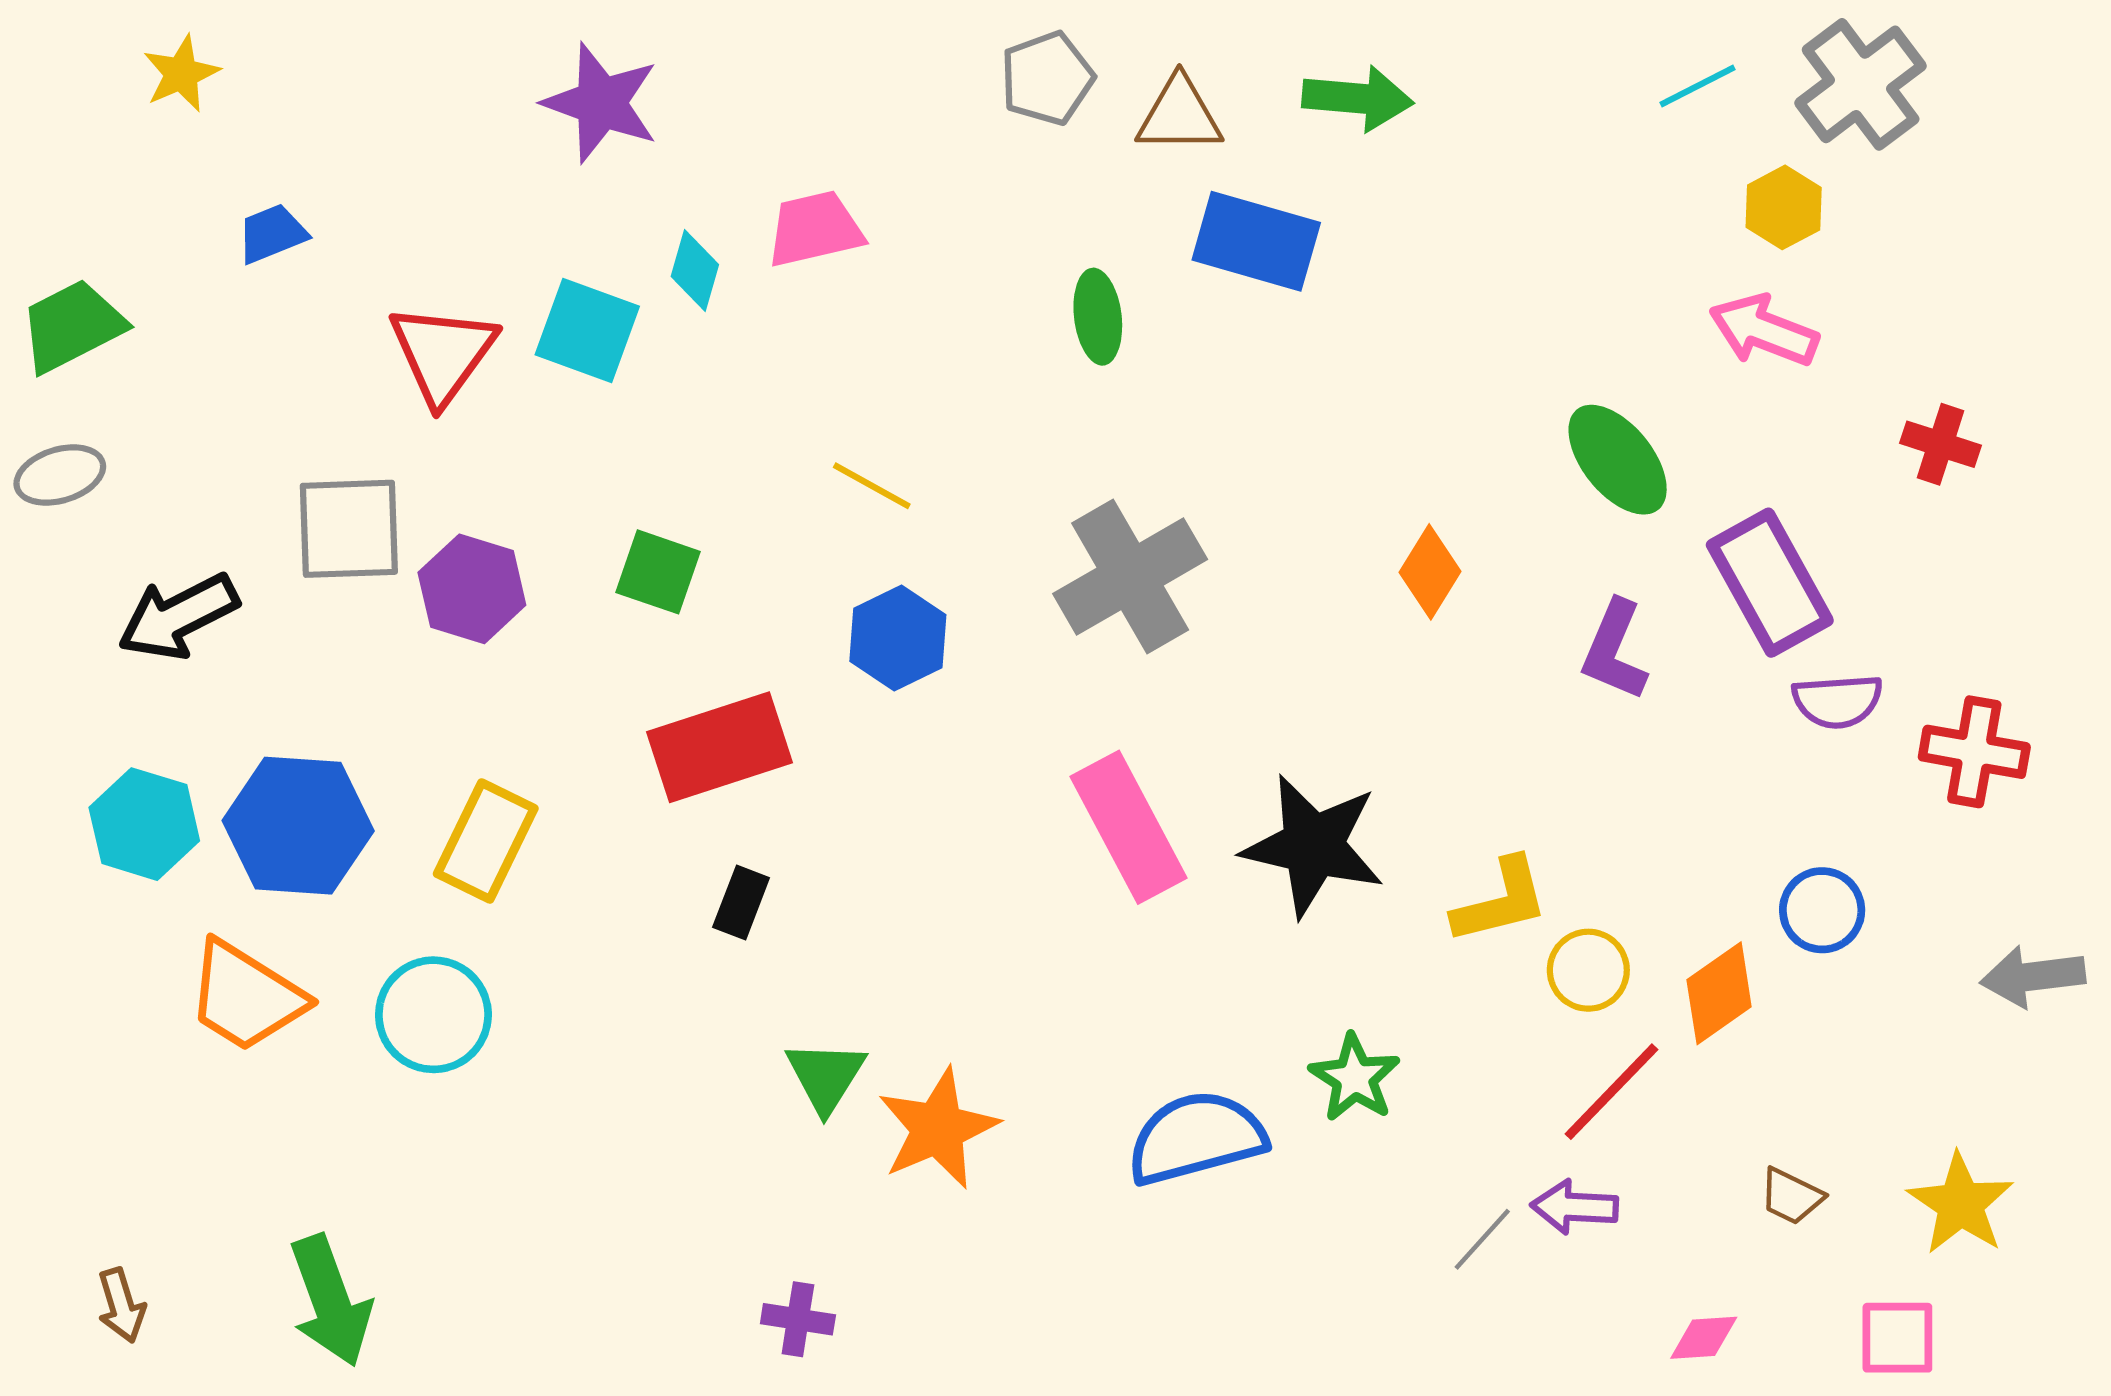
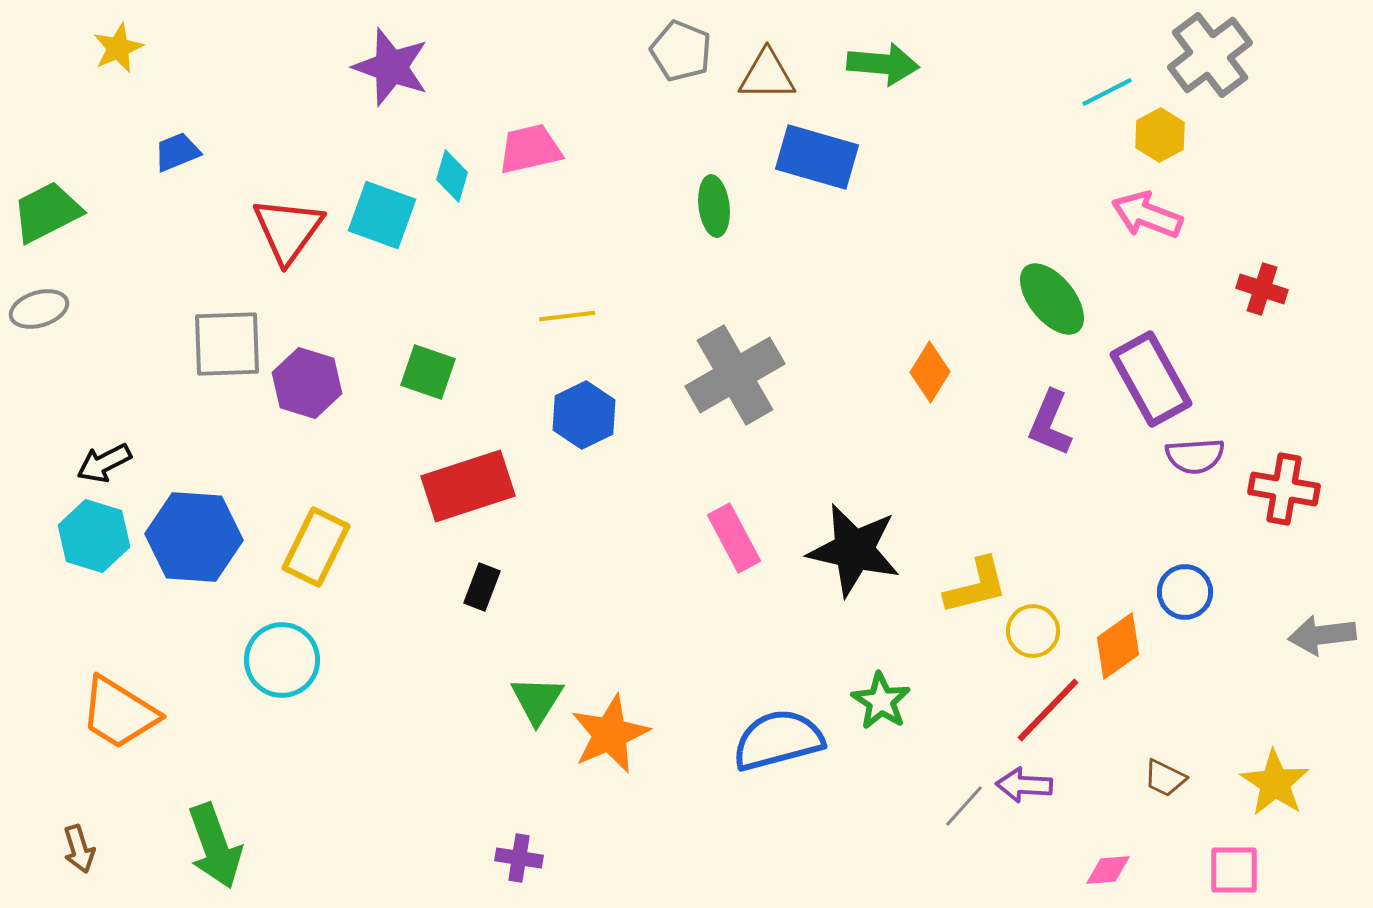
gray pentagon: (1047, 78) -> (681, 51), turned -30
cyan line: (1698, 86) -> (1107, 92), moved
yellow line: (872, 486) -> (567, 316), turned -36
black arrow: (178, 616) -> (104, 463), moved, size x0.7
pink rectangle: (1129, 827) -> (734, 538), size x0.7
orange trapezoid: (246, 996) -> (119, 713), moved

